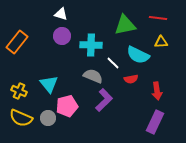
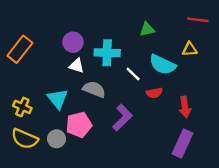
white triangle: (61, 14) -> (77, 66), moved
red line: (158, 18) -> (198, 20), moved
green triangle: (125, 25) -> (147, 29), size x0.6
gray semicircle: (93, 76) -> (94, 89), moved

